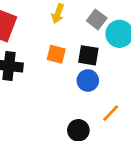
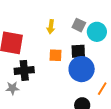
blue circle: (88, 80) -> (82, 69), size x1.6

